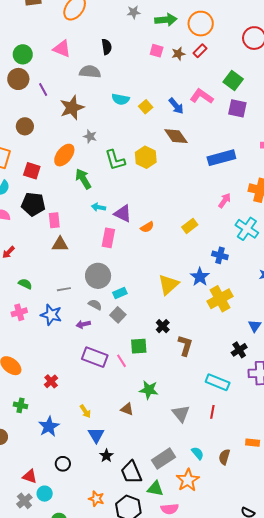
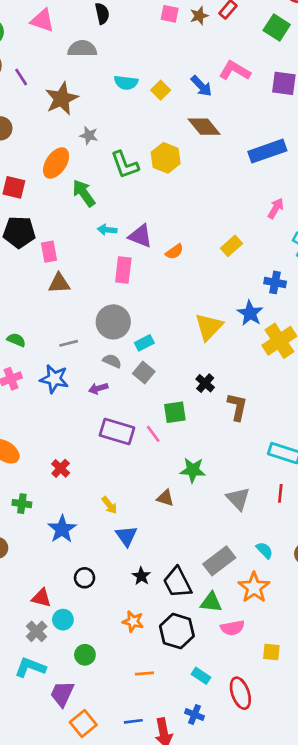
green square: (233, 81) -> (277, 27), moved
black star: (106, 456) -> (141, 576), moved

